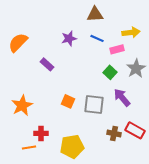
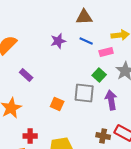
purple rectangle: (47, 64) -> (26, 75), moved
purple arrow: (122, 97) -> (111, 100), turned 30
gray square: (94, 104) -> (84, 93), moved

